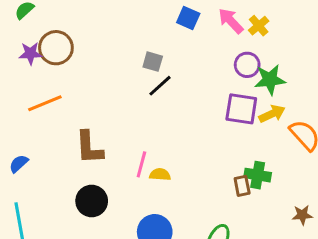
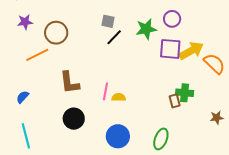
brown circle: (56, 48) -> (56, 33), moved
green star: (270, 80) -> (146, 29), moved
yellow arrow: (272, 114) -> (191, 51), size x1.4

